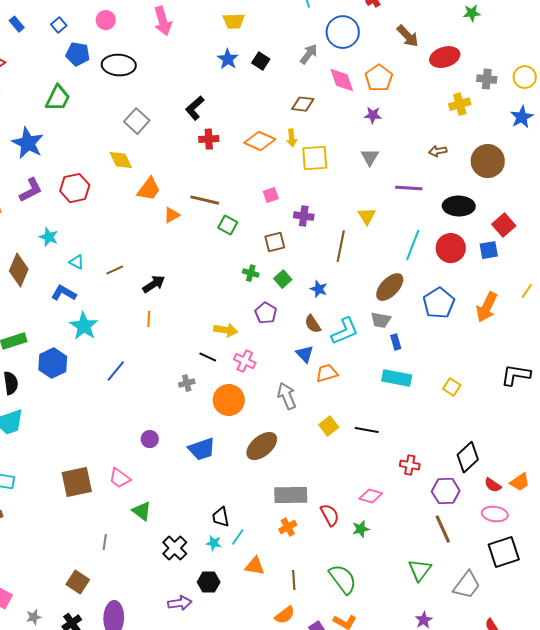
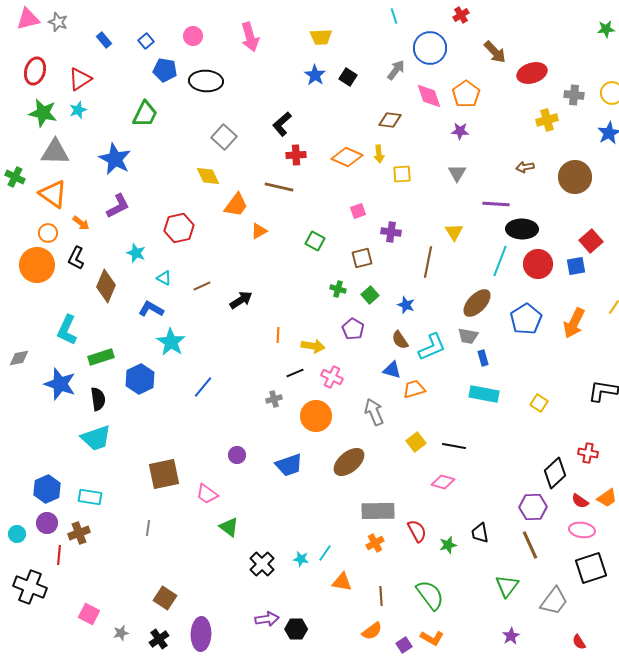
green star: (472, 13) -> (606, 29), moved
yellow square: (315, 158) -> (402, 174), size x0.7
red hexagon: (75, 188) -> (179, 228), moved
brown line: (205, 200) -> (279, 187), moved
black ellipse: (459, 206) -> (522, 229), moved
orange line: (149, 319) -> (278, 335), moved
blue triangle: (305, 354) -> (392, 370), turned -30
black line: (208, 357) -> (295, 373), turned -48
red cross: (410, 465) -> (588, 453), moved
brown square: (77, 482) -> (164, 474), moved
pink diamond: (371, 496) -> (443, 482), moved
black trapezoid: (221, 517) -> (480, 533), moved
gray line: (105, 542) -> (148, 528), moved
black hexagon: (209, 582) -> (296, 629), moved

